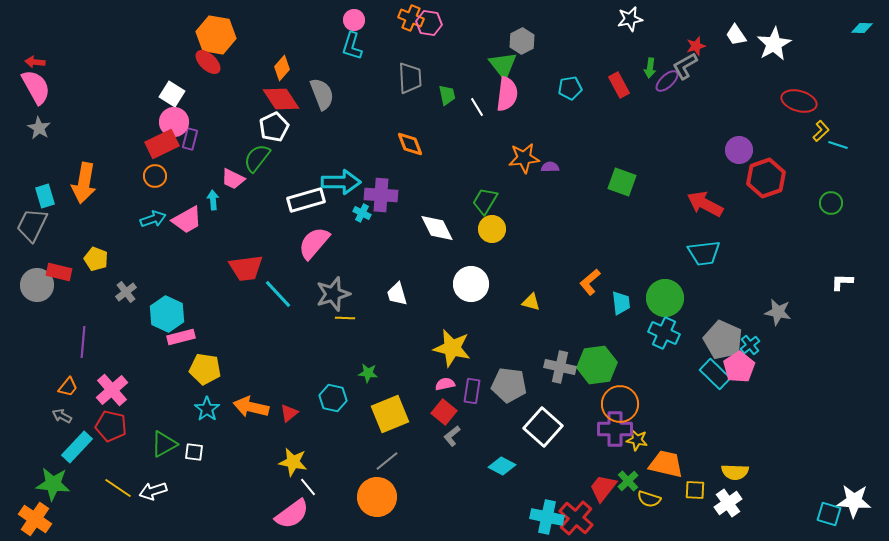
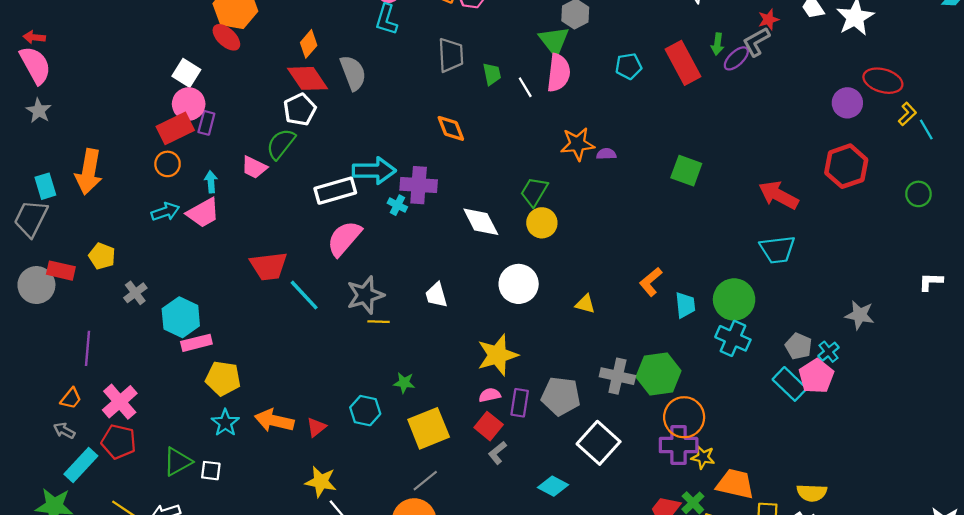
red rectangle: (619, 85) -> (683, 63), size x1.5
cyan line: (838, 145) -> (926, 130), turned 42
purple circle: (739, 150) -> (847, 103), moved
cyan arrow: (213, 200) -> (211, 182), moved
gray pentagon: (723, 340) -> (799, 346), size x0.6
yellow star: (452, 348) -> (497, 355), turned -30

